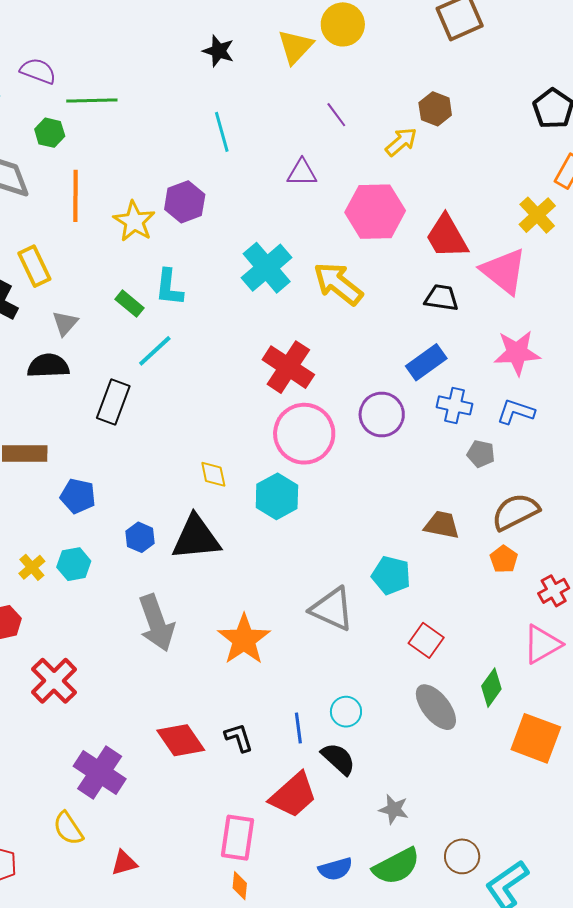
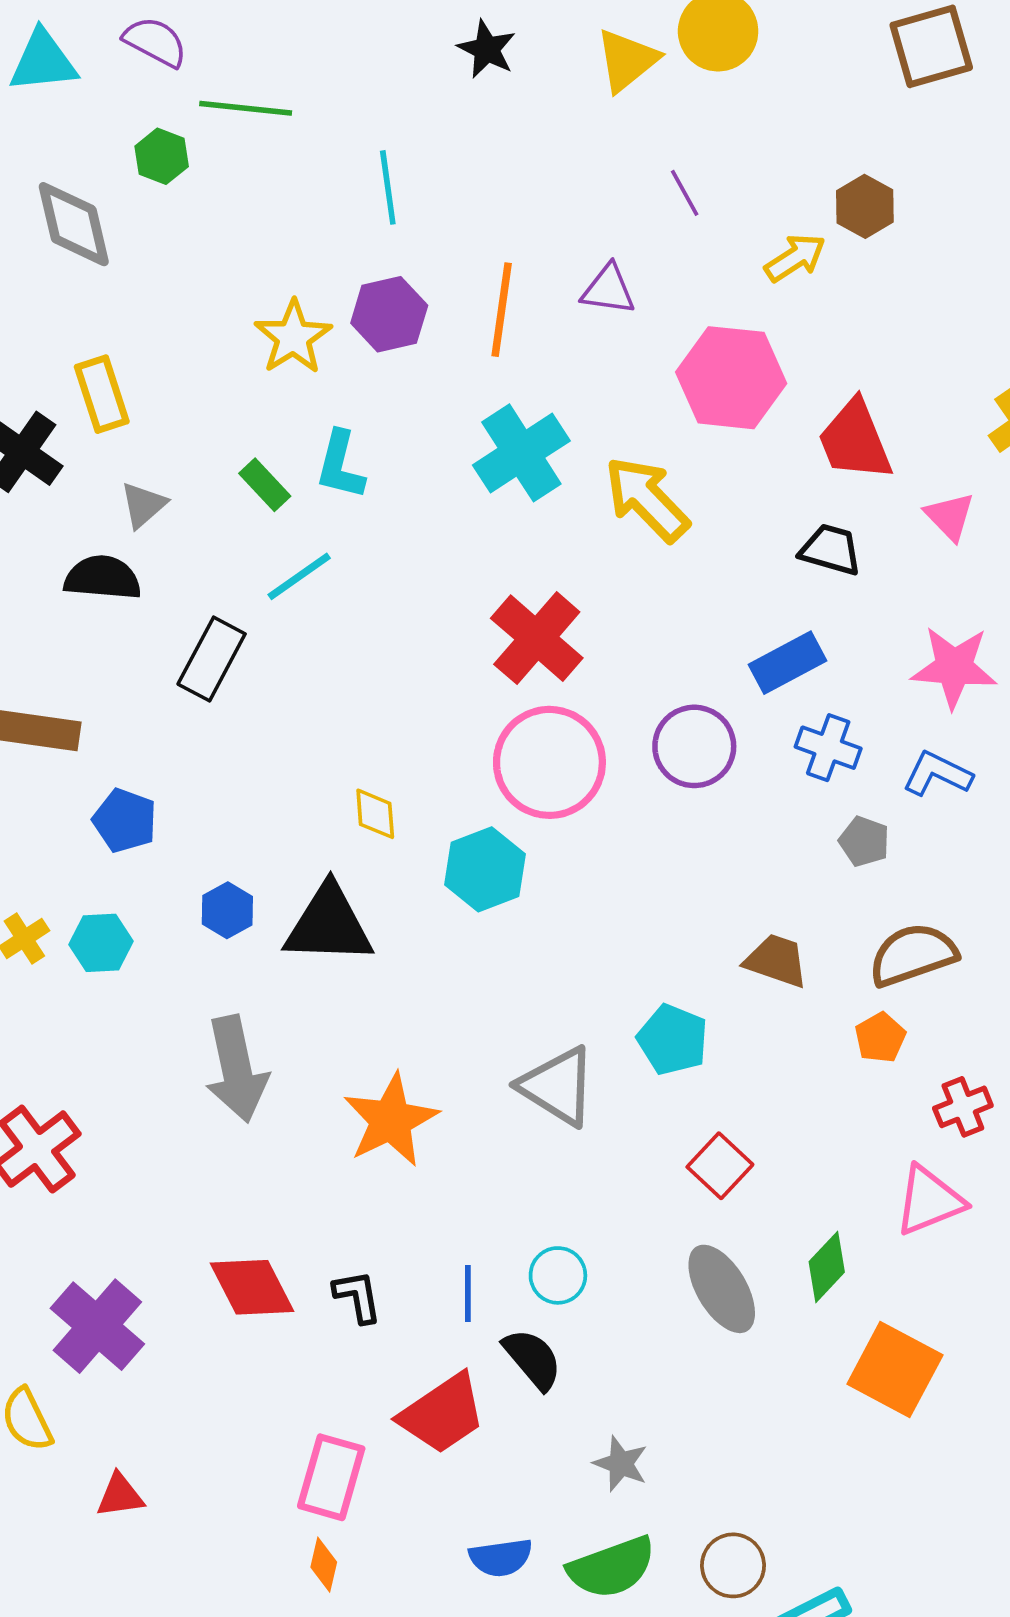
cyan line: (222, 132) -> (388, 187), moved
orange line: (75, 196) -> (502, 310), moved
pink triangle: (504, 271) -> (950, 516), size x0.6

